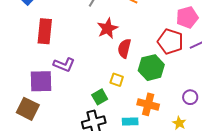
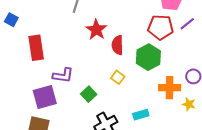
yellow square: (117, 80) -> (118, 77), turned 32
green square: (100, 97) -> (89, 94), moved
orange cross: (148, 104) -> (170, 88), moved

